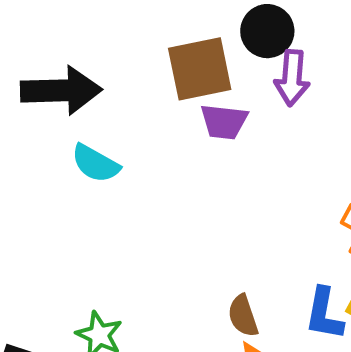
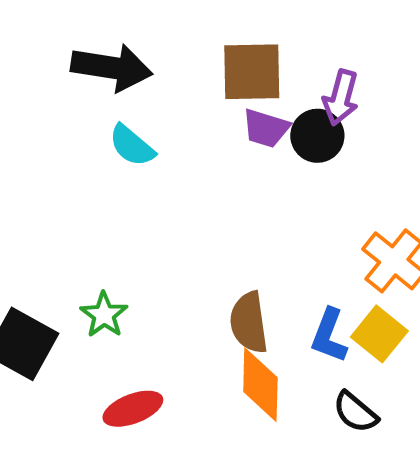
black circle: (267, 31) -> (317, 136), moved
brown semicircle: (243, 316) -> (249, 322), size x1.4

